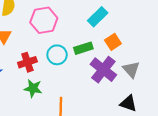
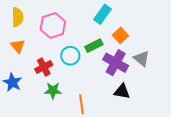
black triangle: (128, 103) -> (122, 91), moved

